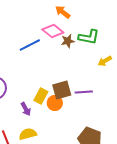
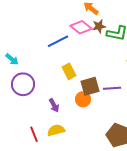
brown star: (68, 41) -> (99, 26), moved
yellow rectangle: (41, 96) -> (69, 71), moved, turned -56

